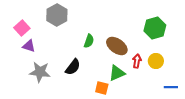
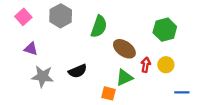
pink square: (22, 28) -> (23, 17), moved
green semicircle: (89, 41) -> (99, 26), moved, size x1.5
black semicircle: (73, 67) -> (78, 71), turned 30

